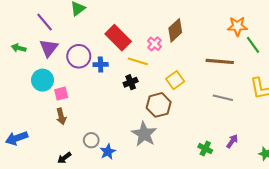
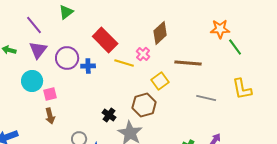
pink cross: (154, 44) -> (143, 54), moved
brown line: (220, 61) -> (188, 63), moved
black cross: (131, 82) -> (109, 115), moved, turned -32

